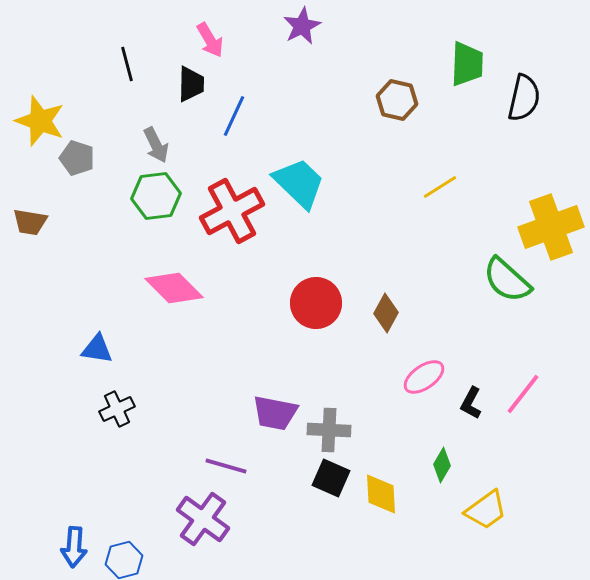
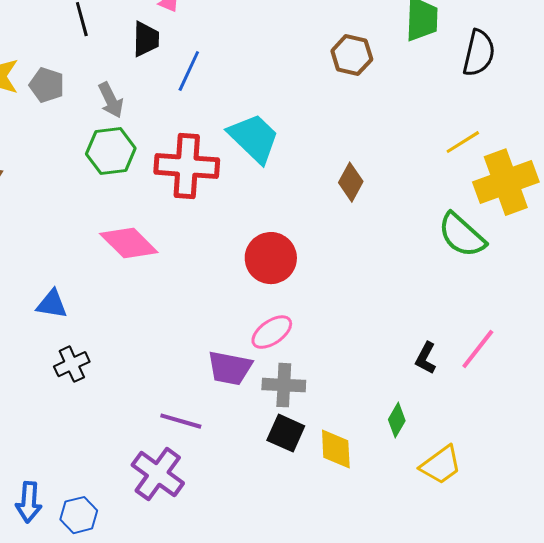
gray pentagon: (77, 158) -> (47, 85), moved
yellow line: (440, 187) -> (463, 142), moved
red cross: (232, 211) -> (187, 166), turned 32
brown diamond: (386, 313) -> (351, 182), moved
pink ellipse: (424, 377) -> (272, 332), moved

